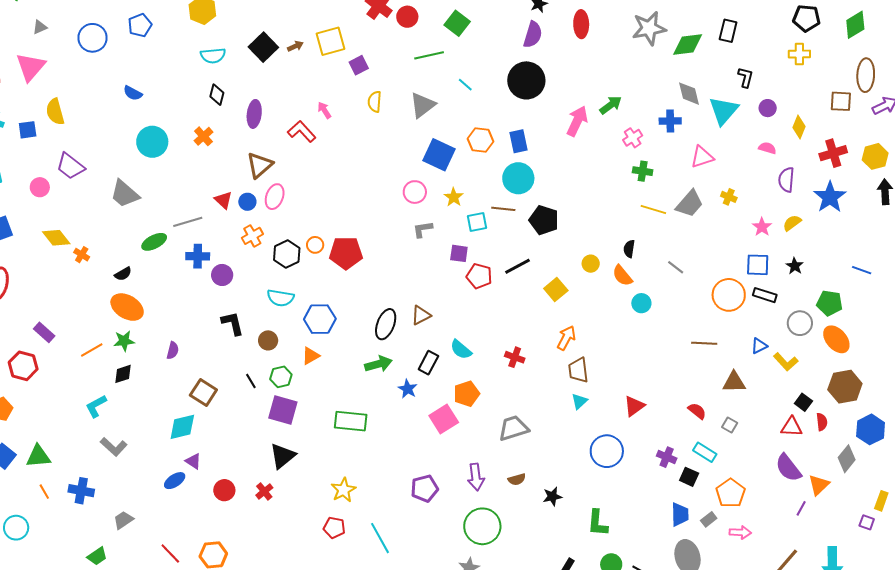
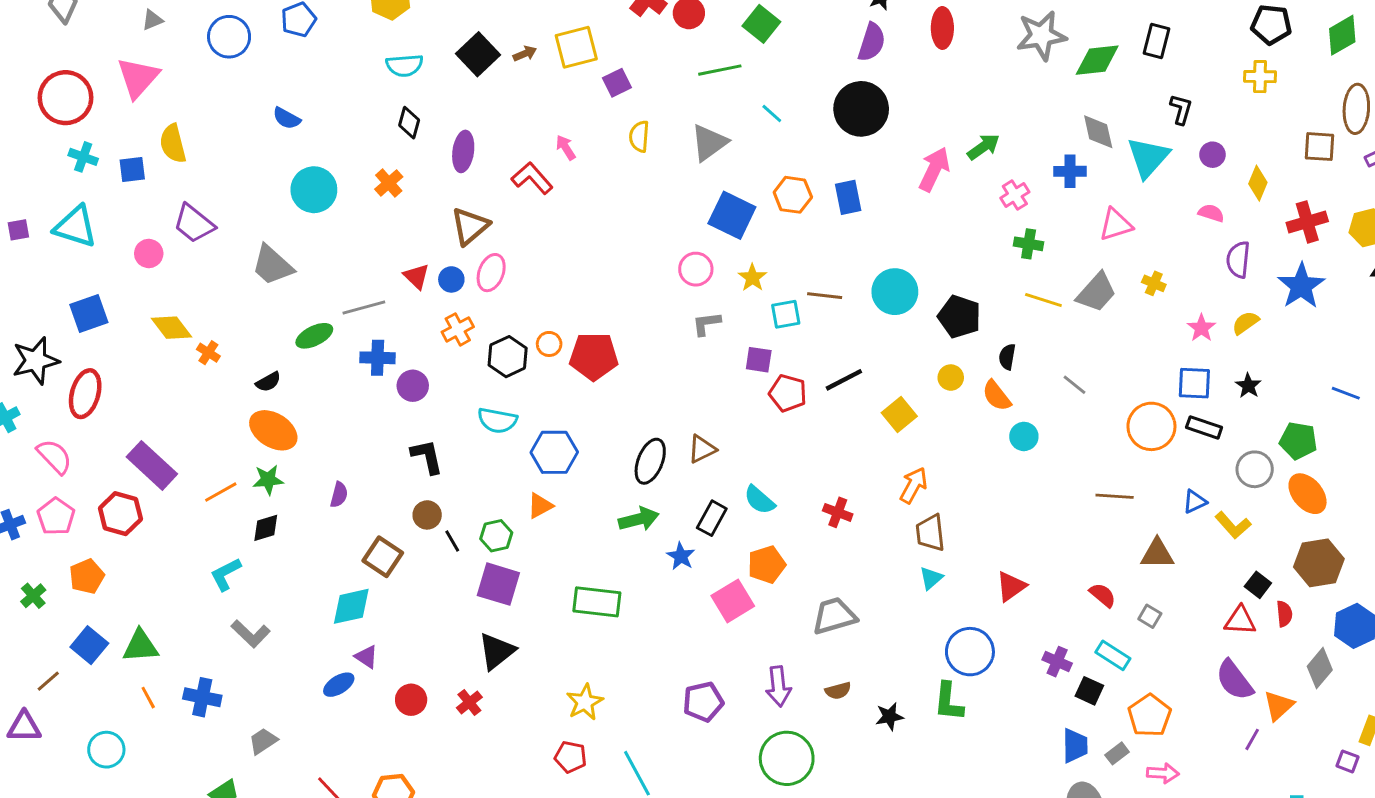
cyan circle: (518, 178) -> (895, 292), moved
black pentagon: (544, 220) -> (959, 317), moved
purple rectangle: (44, 332) -> (152, 465), size x1.6
brown circle: (268, 340) -> (427, 515), moved
green L-shape: (598, 523) -> (949, 702), moved

